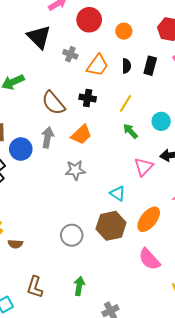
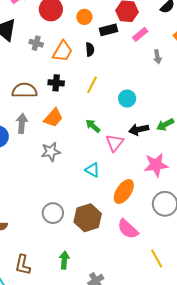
black rectangle: (150, 66) -> (108, 30), moved, turned 66
brown semicircle: (53, 103) -> (24, 90), turned 135
green arrow: (130, 131) -> (93, 126), moved
brown hexagon: (111, 226) -> (88, 218), moved

